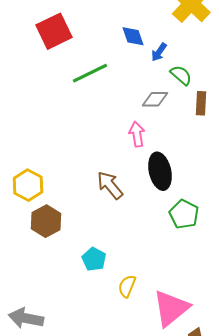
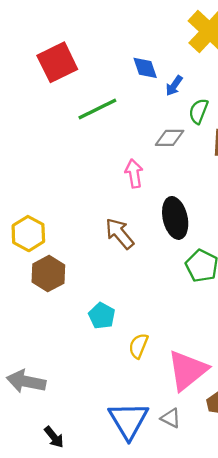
green semicircle: (181, 75) -> (199, 111), turned -110
pink arrow: (137, 134) -> (134, 173), moved

